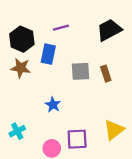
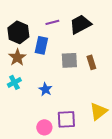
black trapezoid: (109, 30) -> (80, 24), moved
brown star: (21, 68) -> (17, 57), turned 30
cyan cross: (17, 131) -> (14, 82), moved

